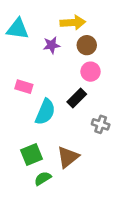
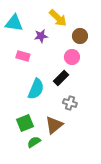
yellow arrow: (73, 23) -> (58, 18), turned 48
brown circle: (87, 45) -> (80, 36), moved
pink rectangle: (24, 87) -> (23, 56), moved
gray cross: (101, 124) -> (70, 103), moved

